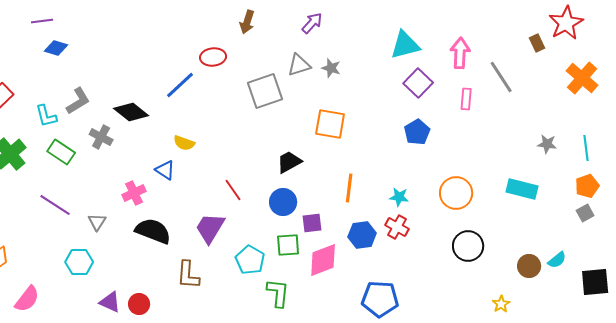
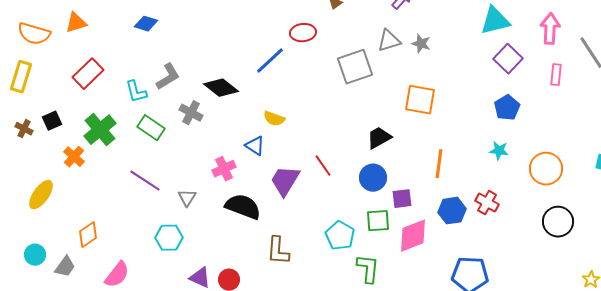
cyan star: (399, 197) -> (499, 151), moved
purple trapezoid: (210, 228) -> (285, 181), moved

